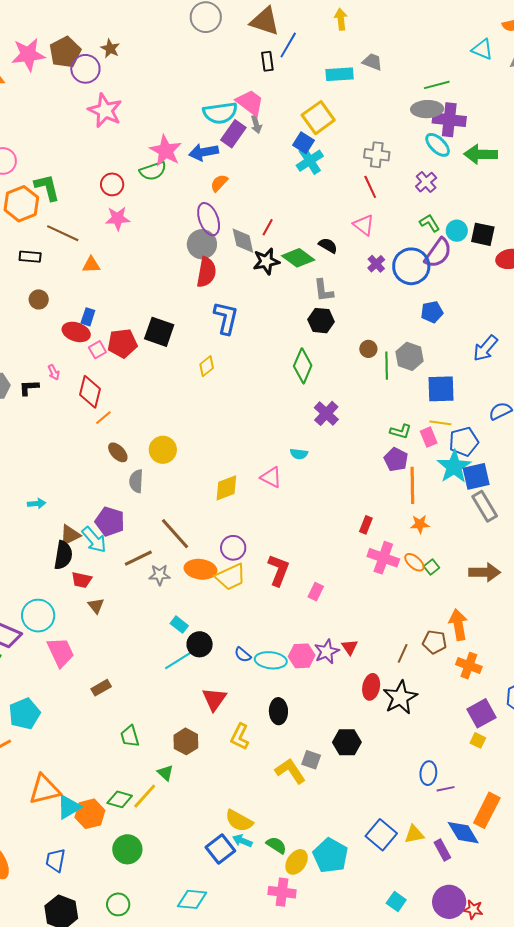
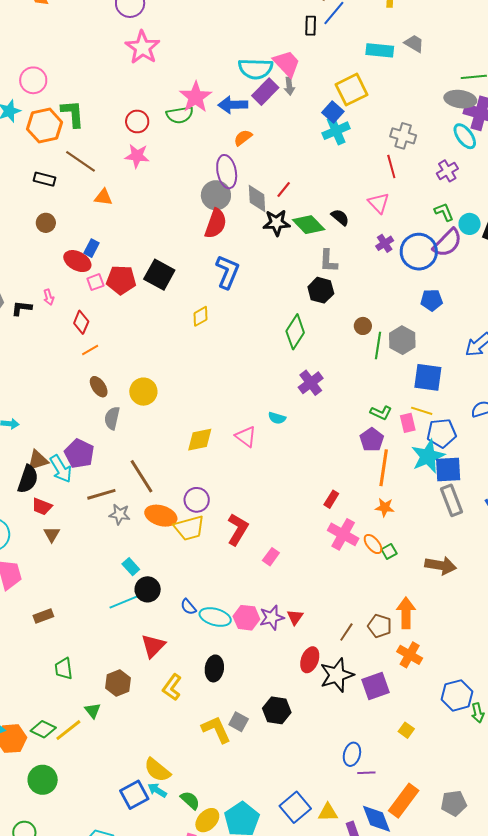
red diamond: (90, 392) -> (81, 322), size x0.7
purple square: (482, 713) -> (376, 686), moved

